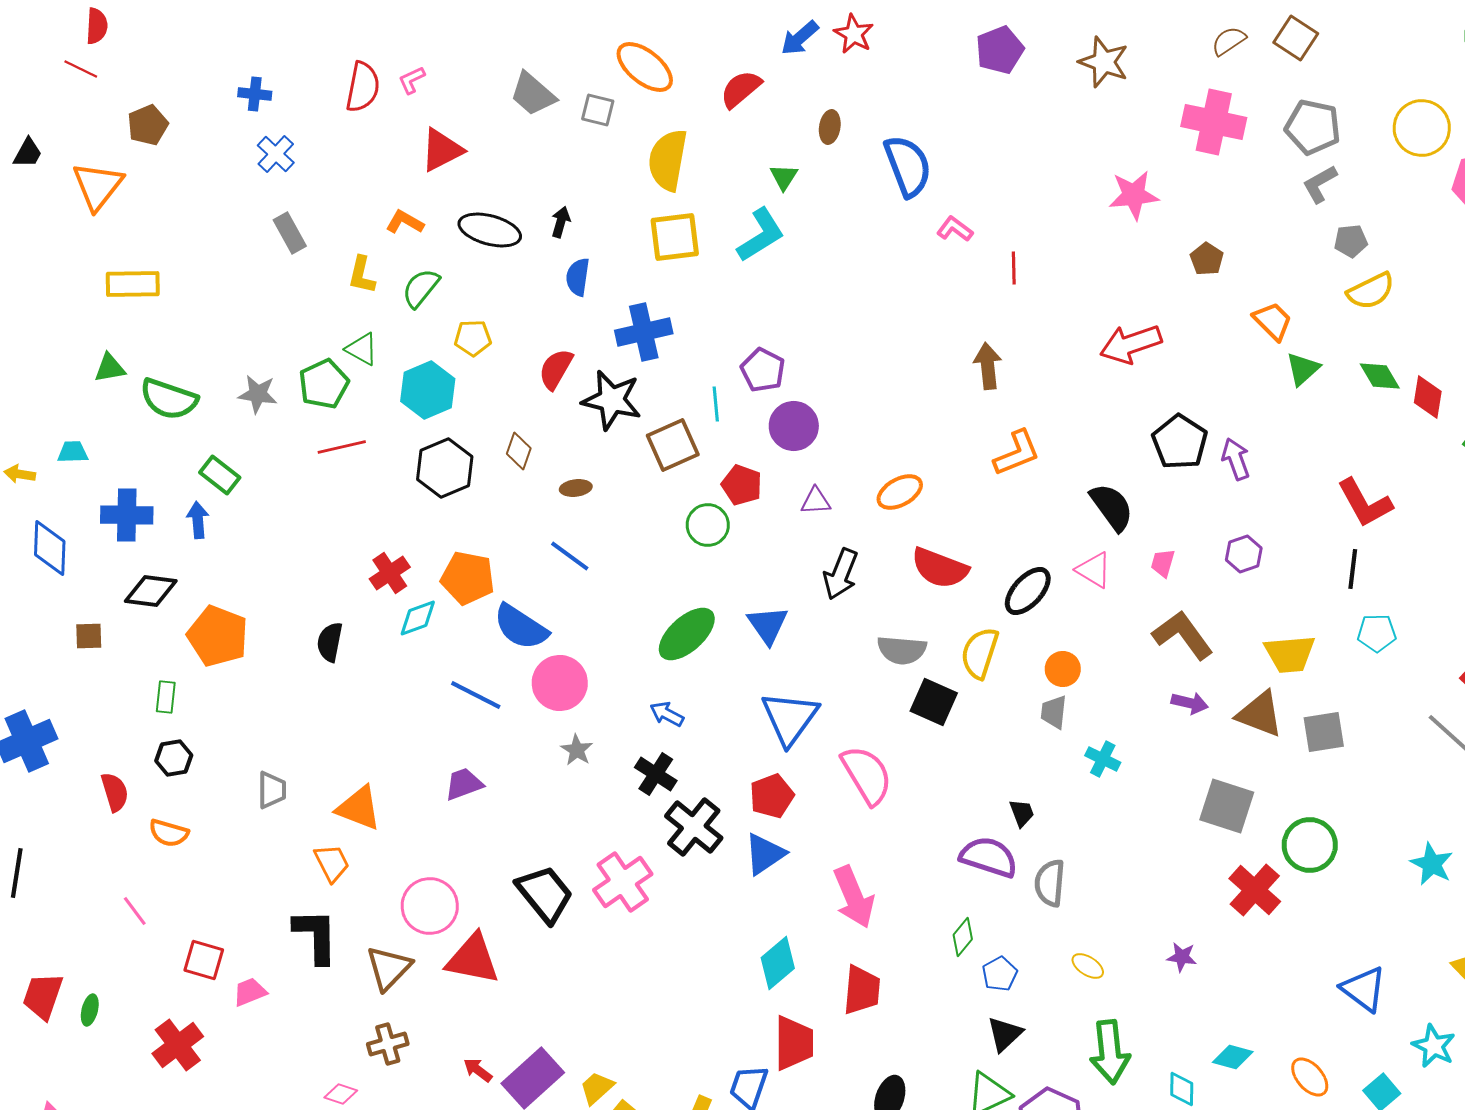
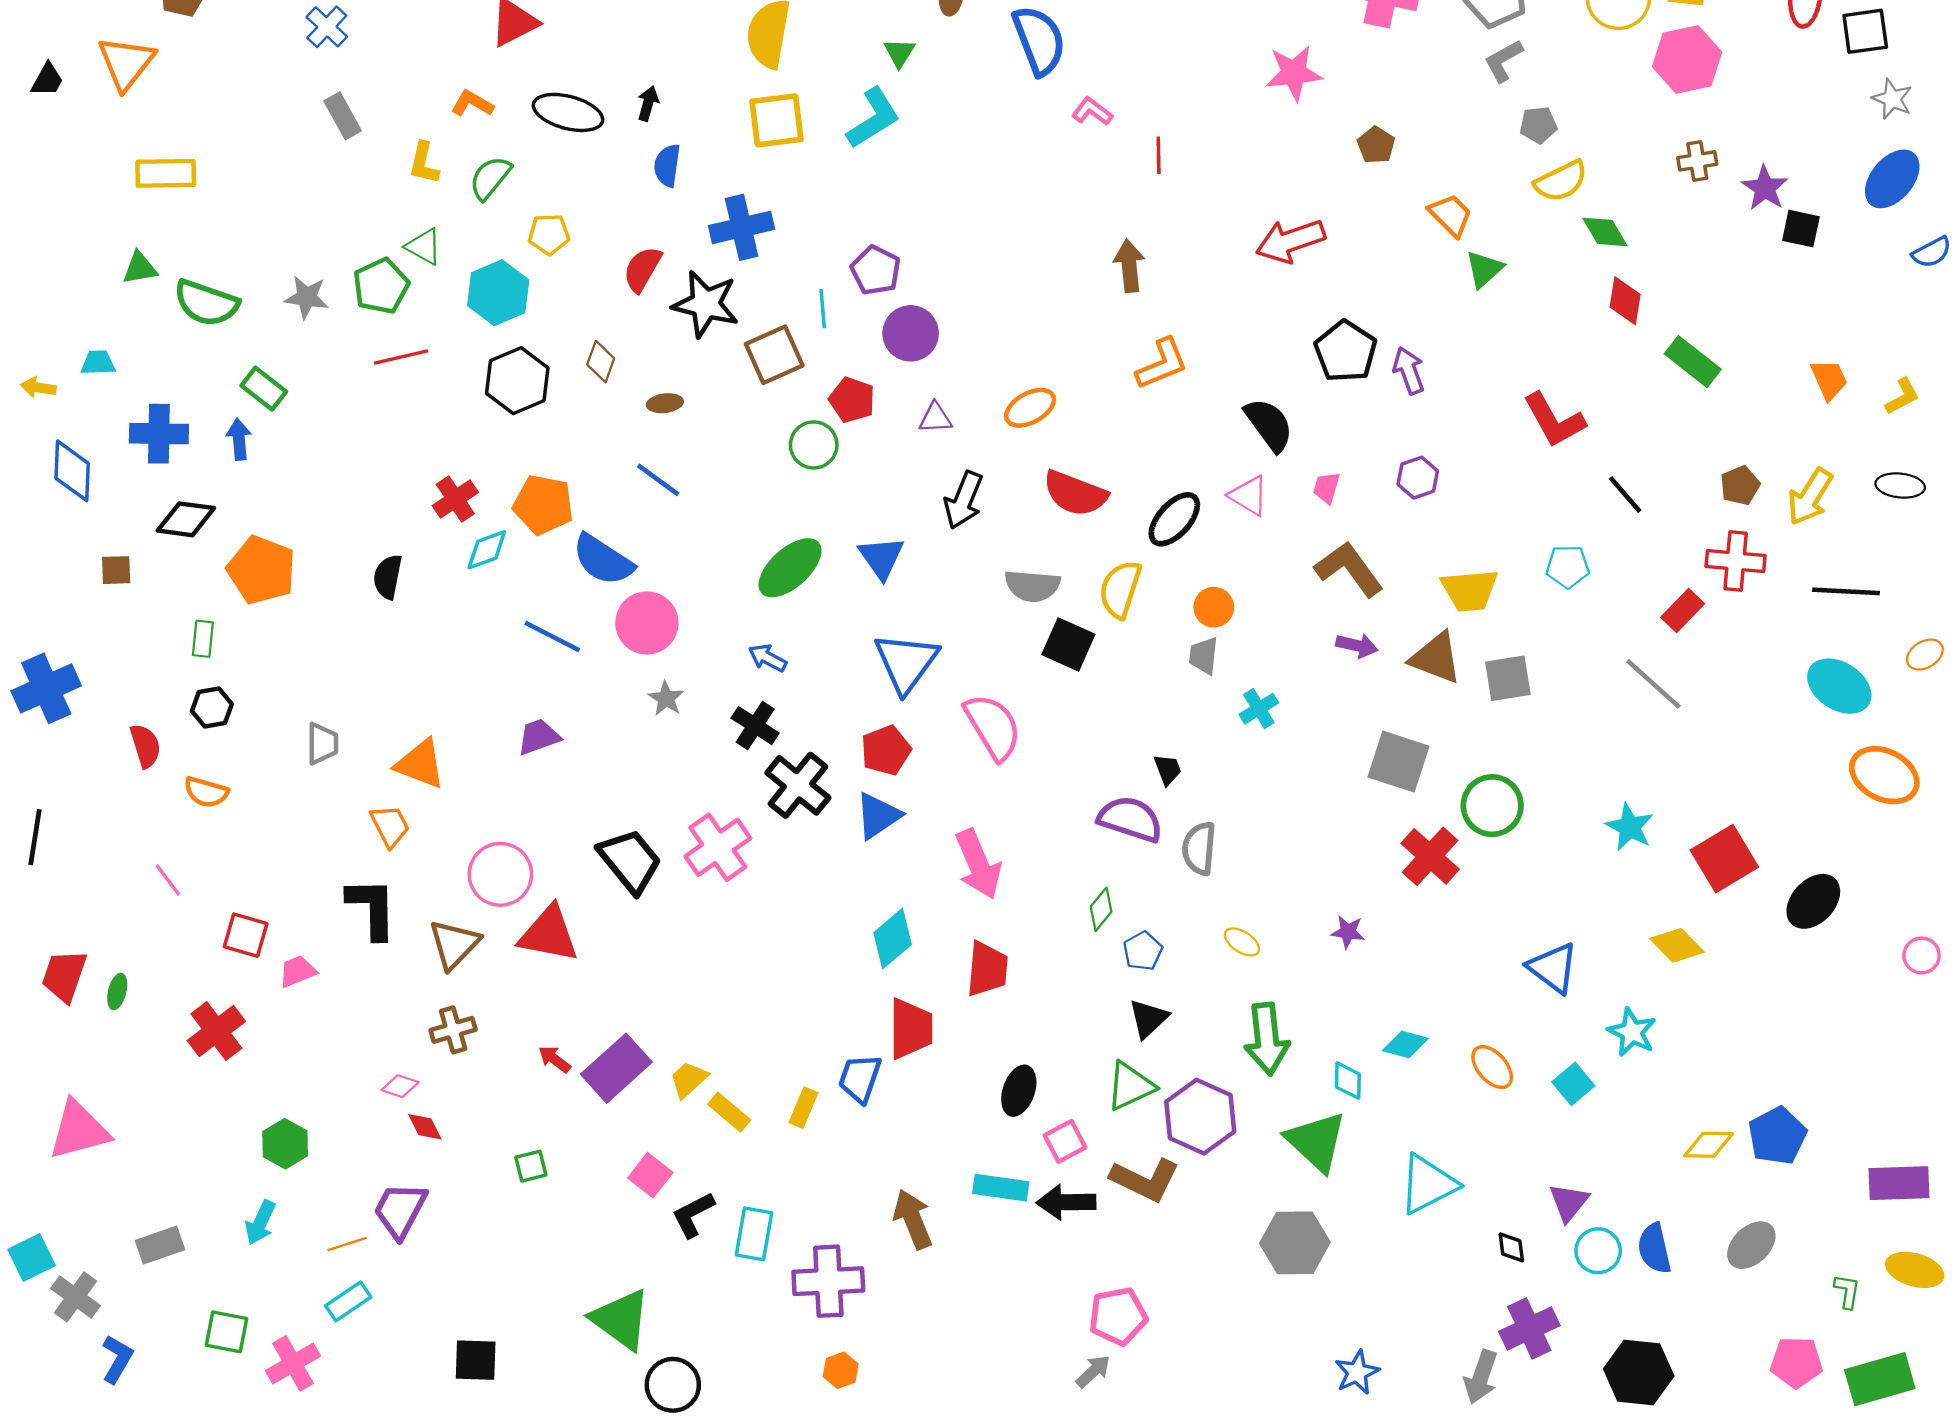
black trapezoid: (28, 153) -> (47, 80), moved
green diamond: (1380, 376) -> (1605, 232), moved
black line: (1353, 569) -> (1625, 495), moved, turned -48
cyan cross: (1103, 759) -> (1259, 709), turned 32

